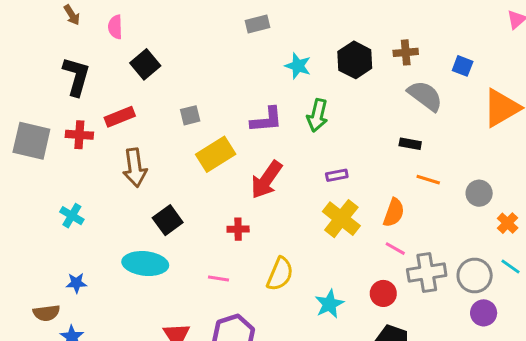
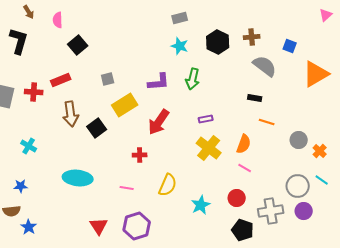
gray rectangle: (258, 24) -> (180, 18), moved
black L-shape: (76, 76) -> (19, 41), moved
gray circle: (479, 193) -> (299, 140), moved
black square: (168, 220) -> (97, 128), moved
gray cross: (427, 272) -> (271, 211), moved
blue star: (76, 283) -> (21, 186), moved

